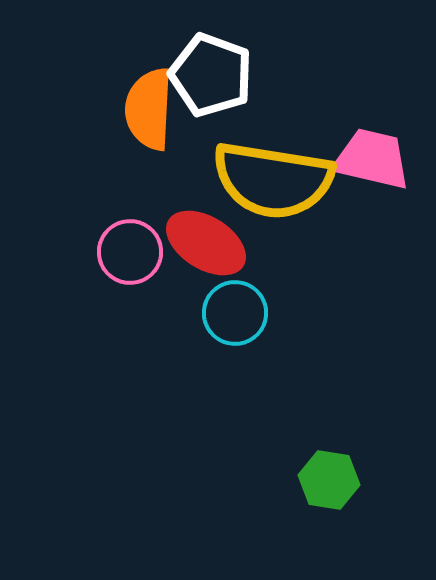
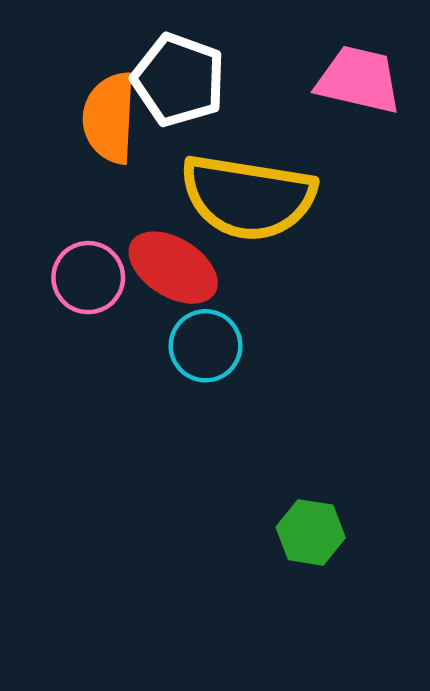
pink trapezoid: (372, 159) -> (359, 80), moved

